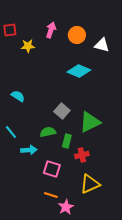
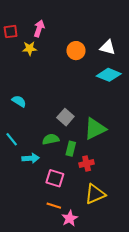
pink arrow: (51, 30) -> (39, 28), moved
orange circle: (77, 35) -> (76, 51), moved
cyan diamond: (79, 71) -> (109, 75), moved

